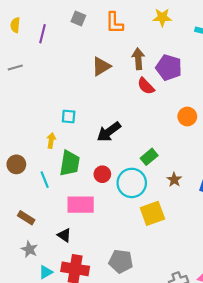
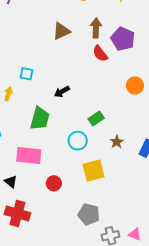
black arrow: (109, 132) -> (62, 92), size x0.7
green trapezoid: (70, 163) -> (40, 118), moved
red circle: (102, 174) -> (54, 183), moved
cyan circle: (132, 183) -> (78, 141), size x0.7
gray pentagon: (121, 261) -> (89, 214), moved

